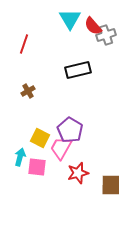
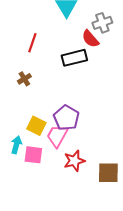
red semicircle: (93, 26) -> (90, 39), moved
red line: (24, 44) -> (32, 43), moved

